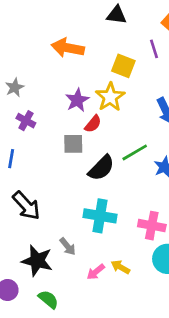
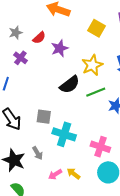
yellow star: (110, 97) -> (92, 65), moved
red semicircle: (93, 124) -> (39, 38), moved
gray square: (73, 144) -> (44, 117), moved
black semicircle: (101, 168) -> (70, 85), moved

